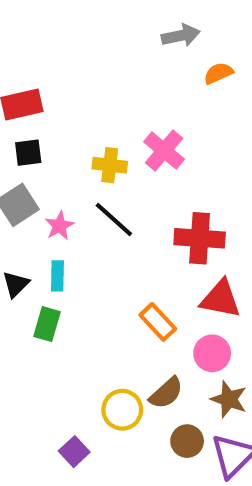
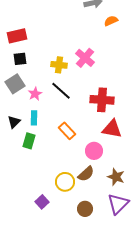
orange rectangle: (158, 322) -> (67, 131), moved
pink circle: (212, 353) -> (94, 151), moved
brown circle: (187, 441) -> (85, 209), moved

